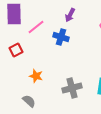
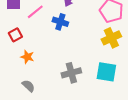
orange star: (36, 76) -> (27, 57), moved

